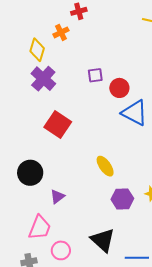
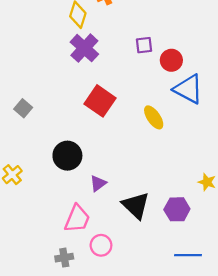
yellow ellipse: (105, 166) -> (154, 117), moved
purple hexagon: (122, 199) -> (177, 209), moved
black triangle: (103, 240) -> (136, 205), moved

